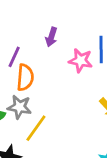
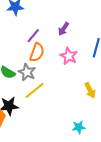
pink star: (81, 61) -> (69, 56), moved

